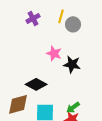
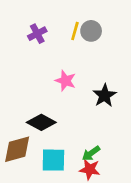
gray circle: (73, 24) -> (91, 31), moved
black star: (72, 64) -> (104, 95), moved, turned 30

